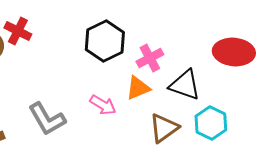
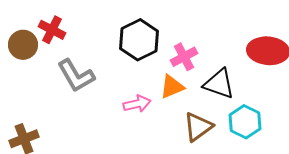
pink arrow: (103, 105) -> (137, 104), turned -44
gray L-shape: (47, 119) -> (76, 76), moved

